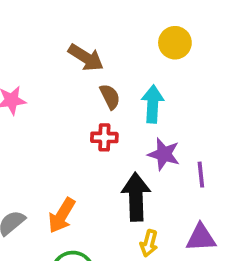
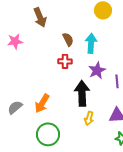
brown arrow: (86, 58) -> (40, 17), moved, turned 36
purple star: (164, 154) -> (97, 70), turned 30

